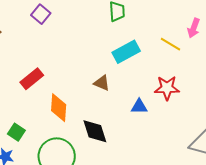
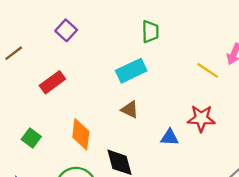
cyan rectangle: (126, 52) -> (131, 71), moved
red rectangle: (32, 79) -> (52, 82), moved
green square: (16, 132) -> (31, 138), moved

